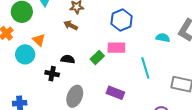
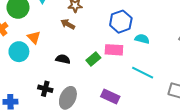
cyan semicircle: (163, 38) -> (142, 39), moved
cyan line: (145, 68) -> (143, 73), turned -50
black cross: (52, 74) -> (45, 89), moved

